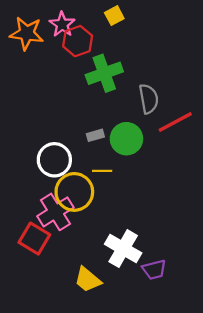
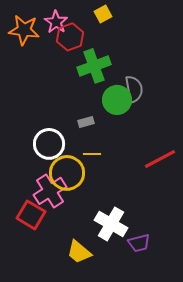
red line: (175, 122) -> (160, 159), moved
green circle: (126, 139) -> (117, 100), moved

